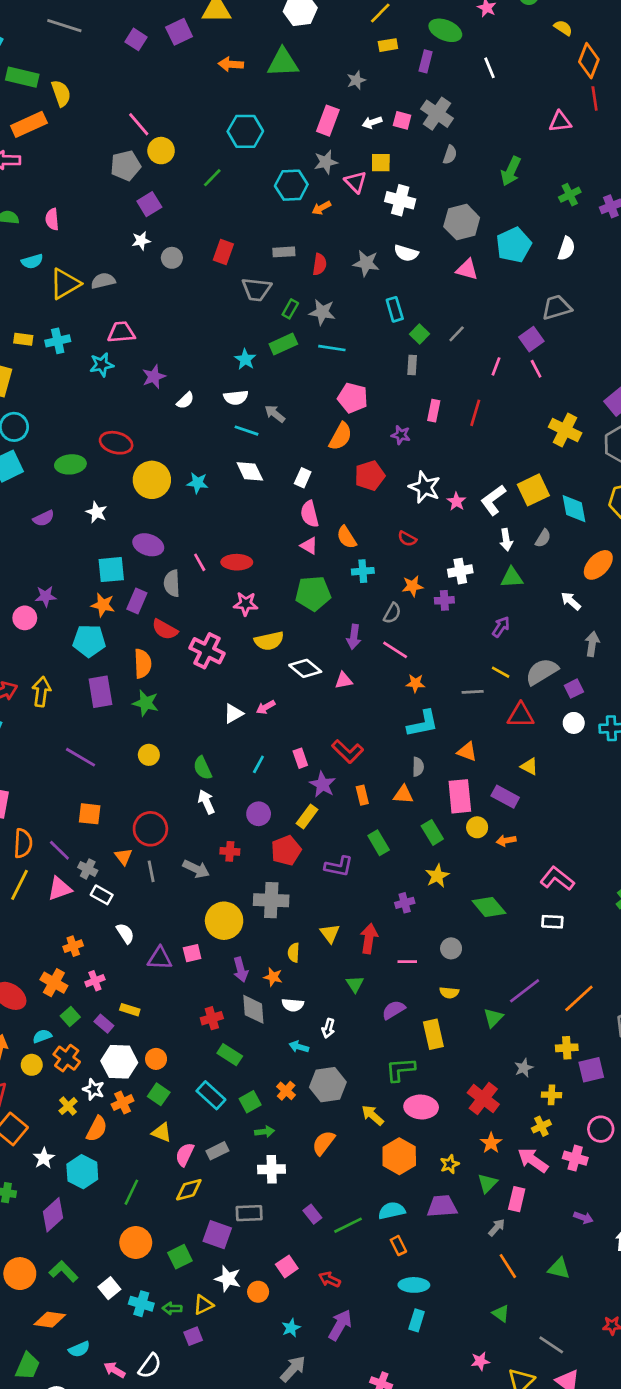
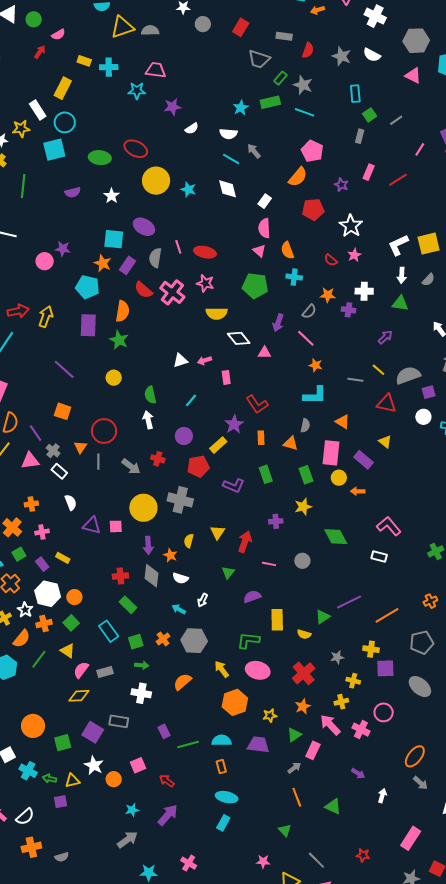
red line: (475, 413) -> (398, 180), turned 30
pink star: (456, 501) -> (354, 255), moved
pink cross: (207, 651) -> (172, 292), moved
pink rectangle: (300, 758) -> (226, 377), moved
yellow semicircle: (449, 993) -> (304, 634), moved
green line: (131, 1192) -> (39, 659), moved

